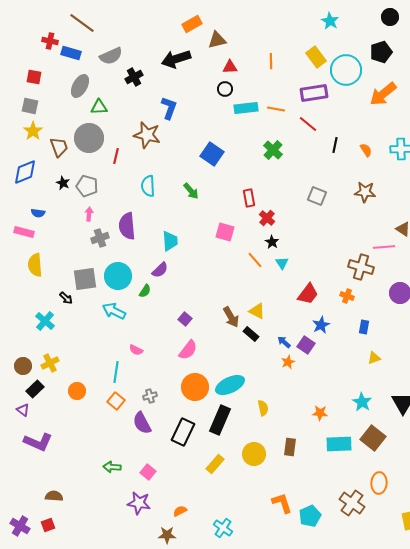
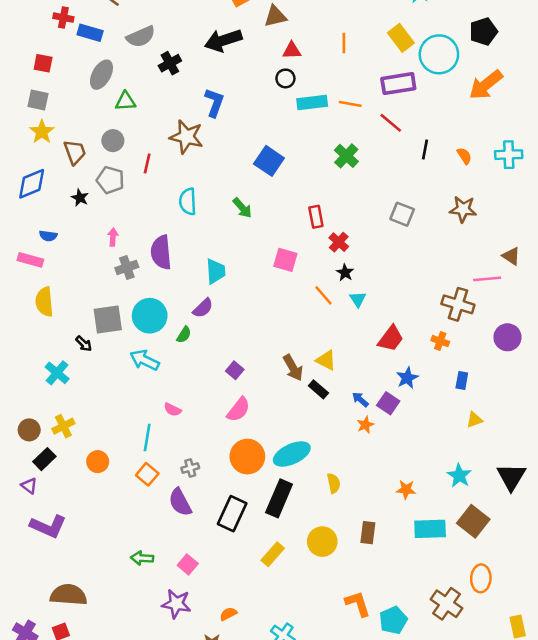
gray circle: (89, 138) -> (113, 141), size x0.6
gray pentagon: (87, 186) -> (110, 180), moved
brown semicircle: (54, 496) -> (68, 595), size x1.6

